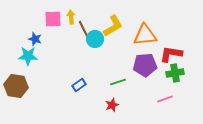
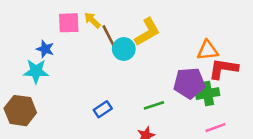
yellow arrow: (71, 17) -> (92, 20), turned -40
orange triangle: (145, 35) -> (208, 50), moved, size x0.7
green cross: (175, 73) -> (208, 94), moved

